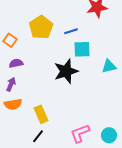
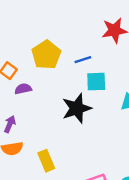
purple semicircle: (16, 63) -> (23, 89), moved

